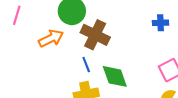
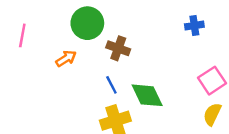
brown cross: (95, 35) -> (118, 48), size x0.7
orange arrow: (51, 38) -> (66, 58), size x0.7

